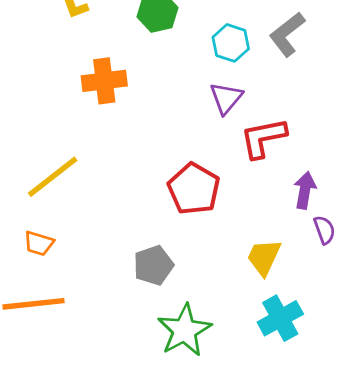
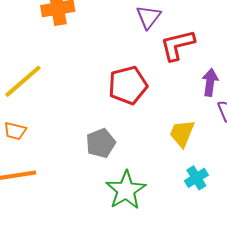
red pentagon: (194, 189) -> (128, 85), turned 30
cyan cross: (280, 318) -> (196, 178), size x0.7

